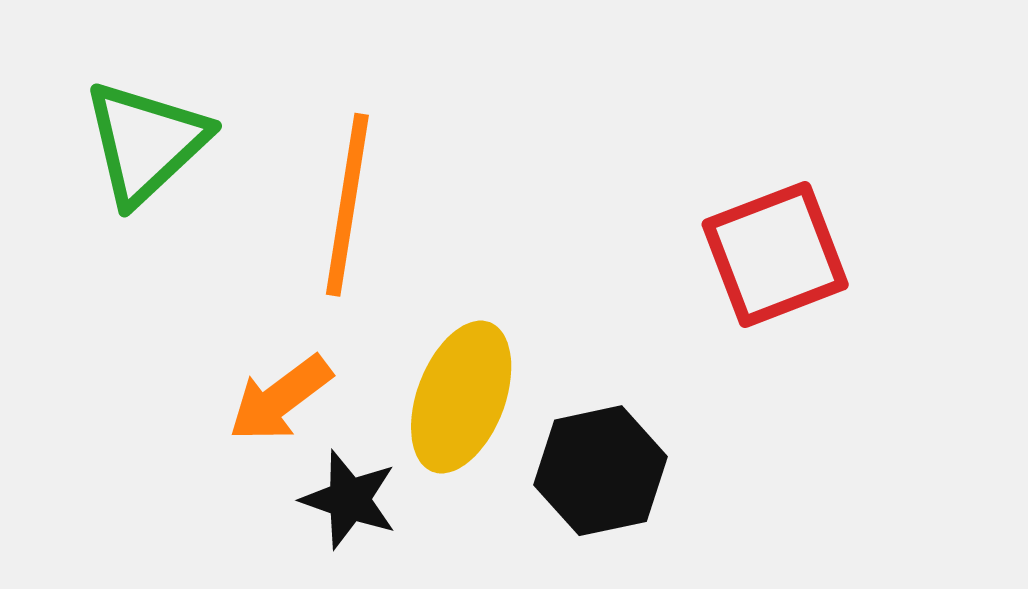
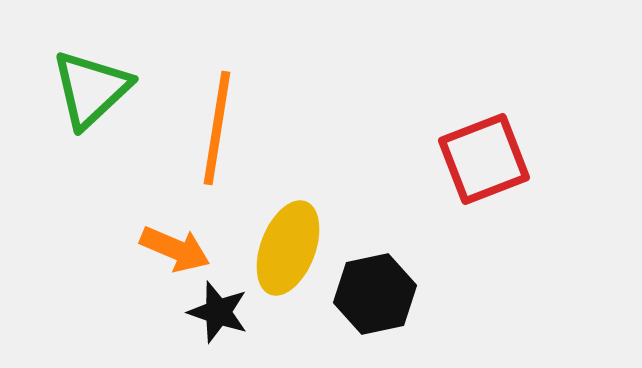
orange arrow: (280, 399) -> (175, 249), turned -120

